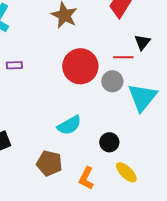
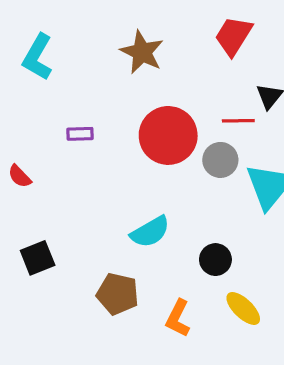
purple rectangle: (14, 65) -> (80, 134), moved

